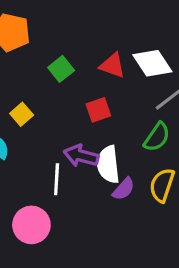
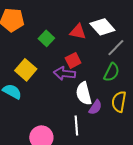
yellow square: (22, 114) -> (26, 70), size x1.5
purple arrow: (81, 156) -> (64, 74), moved
white line: (57, 179) -> (76, 126), moved

